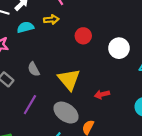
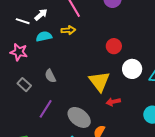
red circle: (83, 36) -> (114, 46), moved
white circle: (119, 48) -> (132, 69), moved
yellow triangle: (69, 79) -> (99, 81), moved

